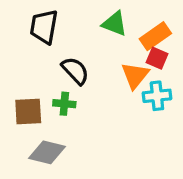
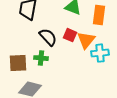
orange rectangle: (155, 36) -> (99, 15), turned -48
red square: (157, 58) -> (70, 35), moved

